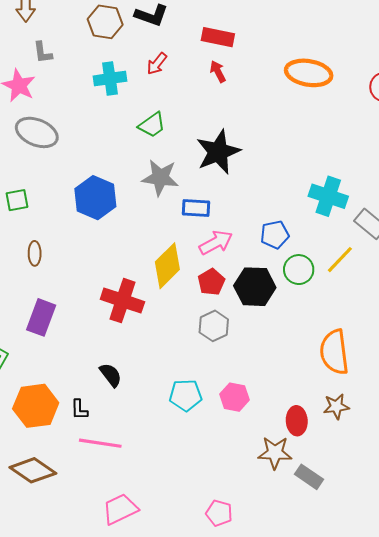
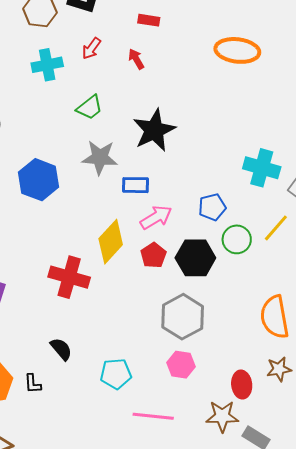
red rectangle: (218, 37) -> (149, 20), size x0.7
red arrow: (218, 72) -> (136, 59), moved
gray hexagon: (214, 326) -> (183, 317), moved, size x1.5
cyan pentagon: (186, 395) -> (116, 374), moved
pink line: (100, 443) -> (153, 416), moved

